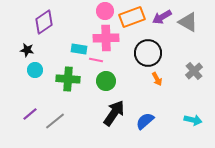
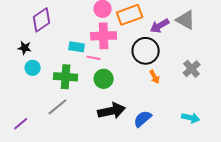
purple arrow: (162, 17) -> (160, 26), moved
black arrow: (114, 113) -> (112, 111), turned 44
purple line: (30, 114) -> (21, 124), moved
gray line: (55, 121) -> (58, 107), moved

